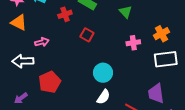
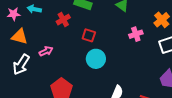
white arrow: (23, 61) -> (21, 64), moved, turned -45
cyan circle: (103, 73) -> (96, 59), moved

